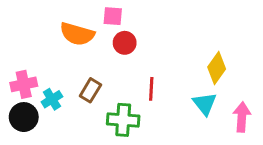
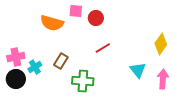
red circle: (125, 43) -> (96, 18), moved
yellow diamond: (217, 68) -> (161, 44), moved
red line: (151, 89) -> (103, 48), moved, turned 56

